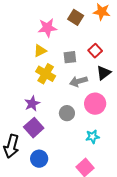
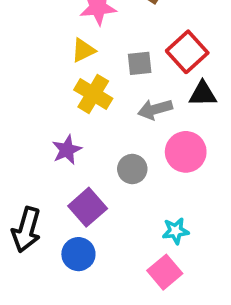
red square: (95, 51) -> (187, 52), size x1.5
black triangle: (104, 73) -> (203, 94), turned 35
purple square: (34, 128) -> (88, 207), moved
cyan star: (93, 137) -> (176, 231), moved

